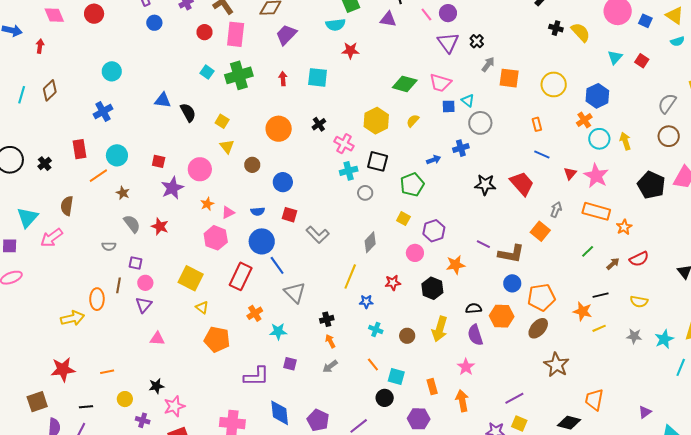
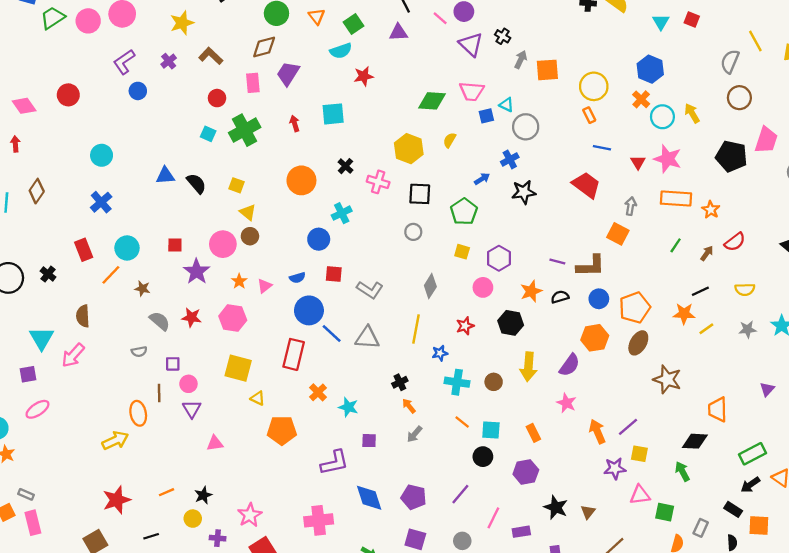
red circle: (204, 32) -> (217, 98), moved
pink rectangle: (236, 34) -> (253, 83), moved, size x0.7
yellow circle: (554, 84) -> (594, 86), moved
brown circle: (252, 165) -> (250, 236), moved
cyan cross: (349, 171) -> (342, 213), moved
black star: (485, 185) -> (524, 192), moved
pink hexagon: (216, 238) -> (233, 318), moved
gray triangle: (295, 293) -> (367, 338), moved, turned -30
black semicircle: (474, 308) -> (560, 297), moved
cyan cross: (376, 329) -> (457, 382), size x1.5
cyan star: (278, 331) -> (348, 407), turned 30
purple semicircle: (475, 335) -> (570, 365), turned -115
black star: (156, 386) -> (203, 495), moved
orange arrow: (462, 401) -> (597, 431), moved
purple triangle: (645, 412) -> (767, 389), moved

